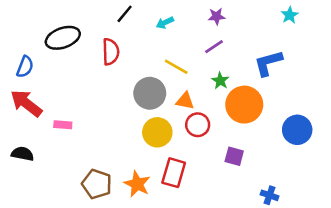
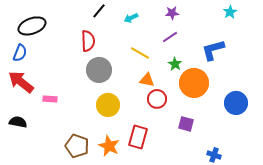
black ellipse: (63, 38) -> (32, 26), moved
gray circle: (150, 93) -> (99, 70), moved
yellow circle: (157, 132) -> (108, 105), moved

